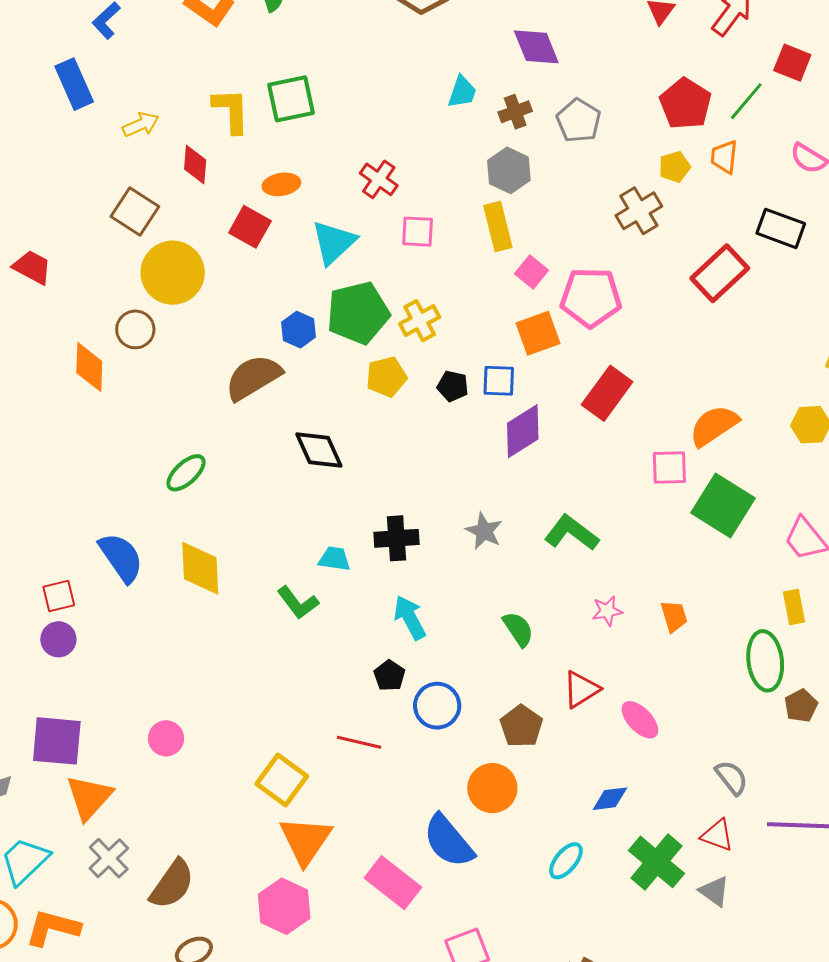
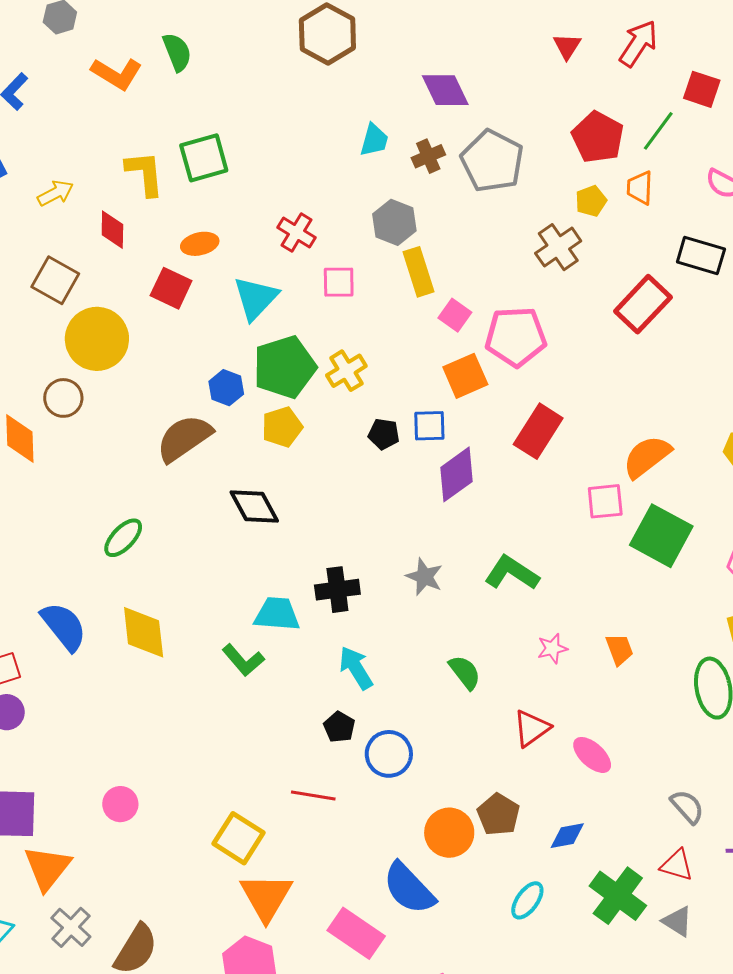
gray pentagon: (579, 121) -> (492, 161), size x1.4
gray hexagon: (509, 170) -> (394, 222), moved
yellow pentagon: (386, 377) -> (282, 427), moved
cyan trapezoid: (334, 559) -> (277, 614), size x1.4
brown pentagon: (521, 726) -> (498, 815), moved

